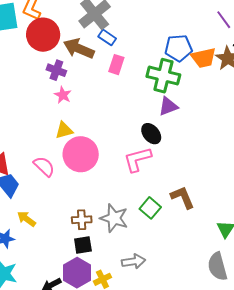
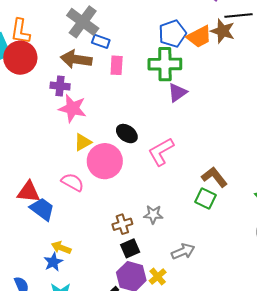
red circle: (43, 35) -> (20, 58), moved
pink star: (63, 95) -> (73, 108), size x1.6
black ellipse: (151, 134) -> (127, 134), moved
green square: (150, 208) -> (205, 199), moved
gray star: (114, 218) -> (153, 214), size x0.7
yellow arrow: (26, 219) -> (61, 248), moved

